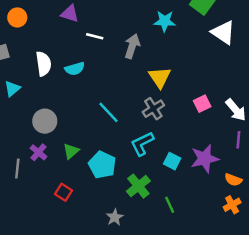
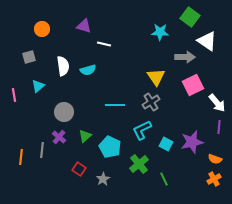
gray arrow: (132, 46) -> (185, 57), moved, turned 72
pink square: (202, 104) -> (193, 85), moved, size x1.5
cyan line: (108, 112) -> (115, 105), turned -48
gray star: (115, 217) -> (103, 179), moved

